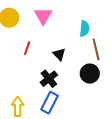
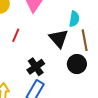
black triangle: (59, 54) -> (59, 38), moved, size x1.5

